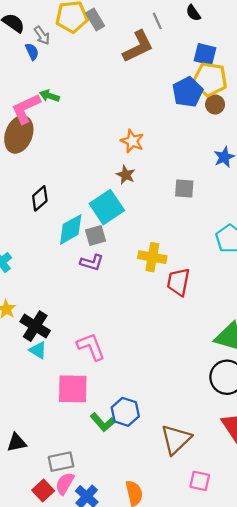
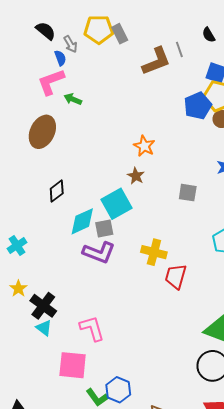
gray line: (157, 21) -> (179, 49), moved
pink L-shape: (26, 108) -> (51, 82), moved
purple L-shape: (92, 262) -> (99, 252), size x1.5

